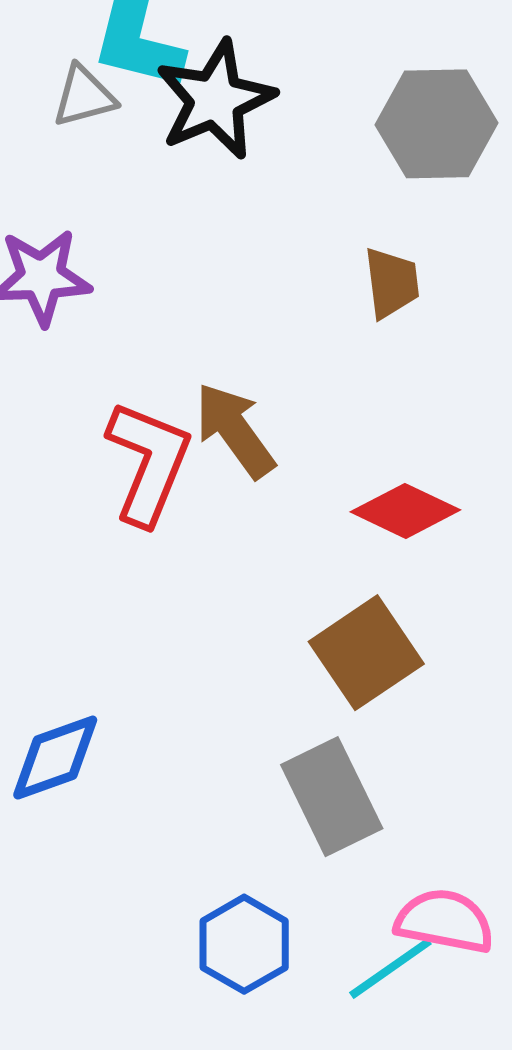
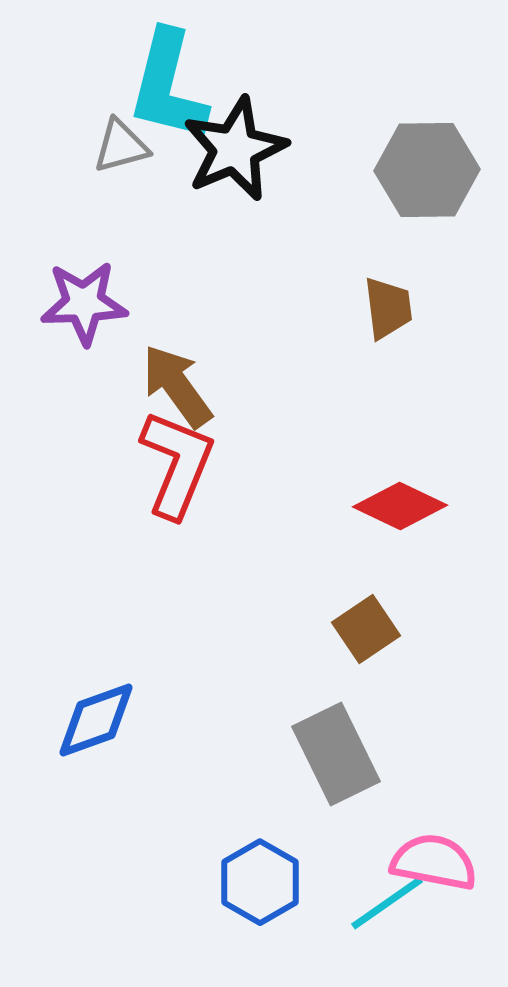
brown arrow: (235, 430) -> (177, 386), moved
brown square: (366, 653) -> (366, 629), size x0.7

